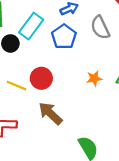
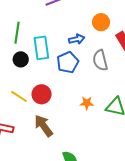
cyan rectangle: (31, 26) -> (41, 48), turned -55

